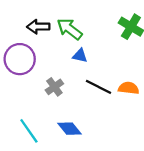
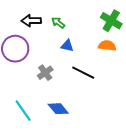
green arrow: (70, 29) -> (58, 23), size x0.6
orange semicircle: (129, 88) -> (107, 46), moved

